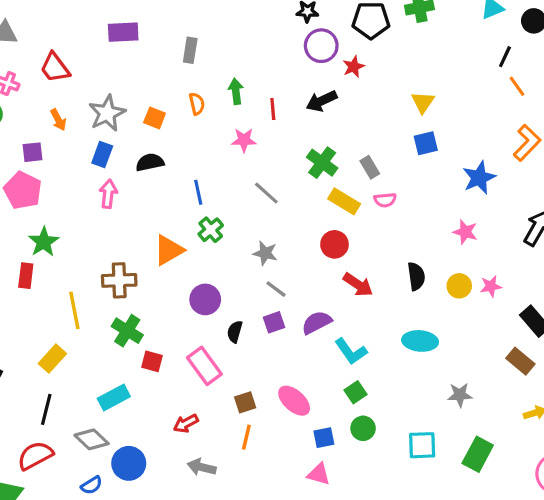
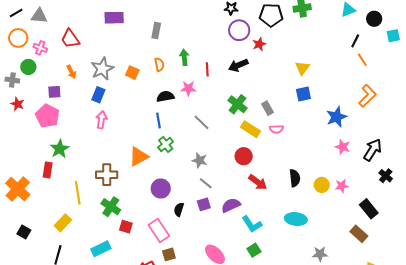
black semicircle: (150, 162) -> (165, 96), moved
pink star: (465, 232) -> (343, 147), moved
brown square: (245, 402) -> (169, 254), moved

